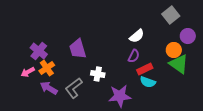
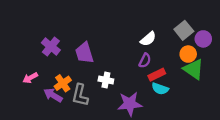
gray square: (171, 15) -> (184, 30), moved
purple cross: (39, 51) -> (51, 46), moved
orange cross: (47, 68) -> (63, 83), moved
gray L-shape: (74, 88) -> (80, 95), turned -40

